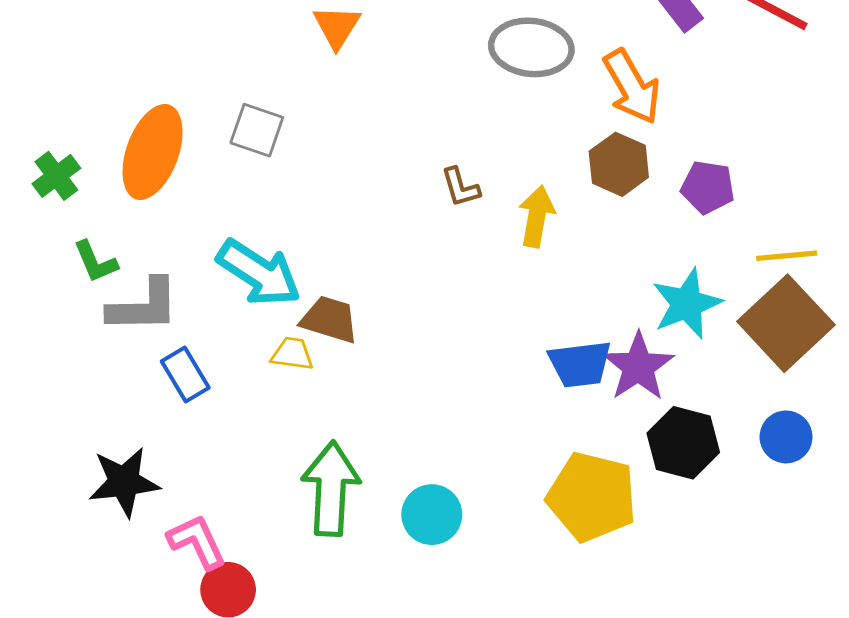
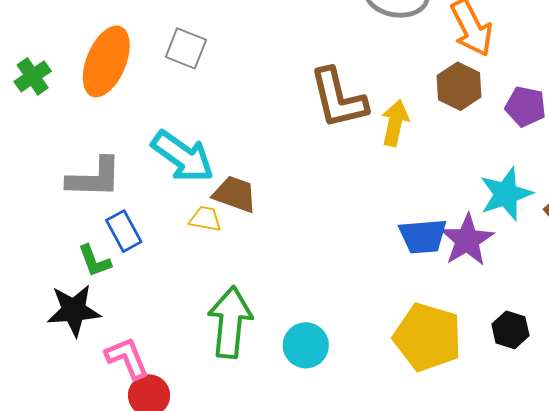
brown L-shape: (460, 187) -> (338, 98), size x2.0
green L-shape: (95, 262) -> (94, 261), moved
black hexagon: (683, 443) -> (510, 330), moved, size x0.7

